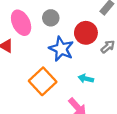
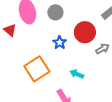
blue star: (61, 49) -> (60, 43), size x0.6

